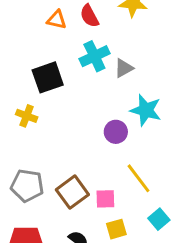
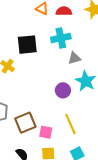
red semicircle: (89, 16) -> (64, 11), turned 105
gray triangle: (124, 68) -> (74, 58), moved

